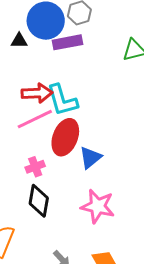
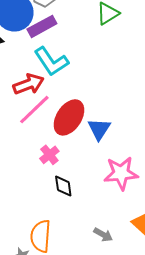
cyan L-shape: (62, 100) -> (51, 61), moved
red ellipse: (65, 137) -> (69, 117), turned 30
black diamond: (39, 201) -> (63, 186), size x0.7

